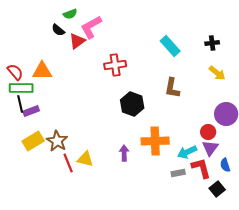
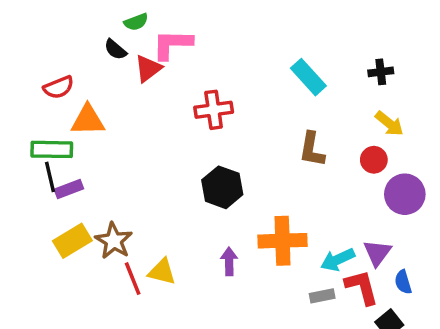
pink L-shape: (91, 27) -> (172, 44), turned 30
red semicircle: (15, 72) -> (59, 87), moved, turned 108
black hexagon: (132, 104) -> (222, 187), moved
red circle: (208, 132) -> (374, 160), moved

